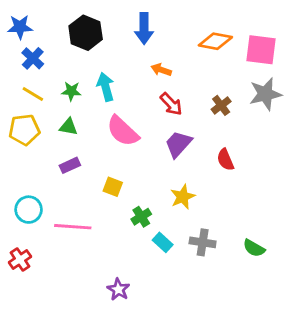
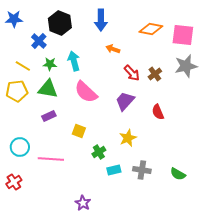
blue cross: (33, 58) -> (39, 41), moved
red arrow: (171, 104) -> (132, 73), moved
green triangle: (68, 127) -> (48, 89), size x1.5
cyan rectangle: (163, 242) -> (114, 170), turned -56

